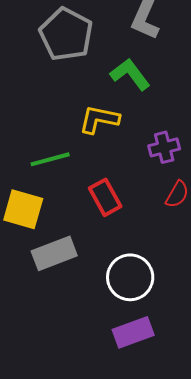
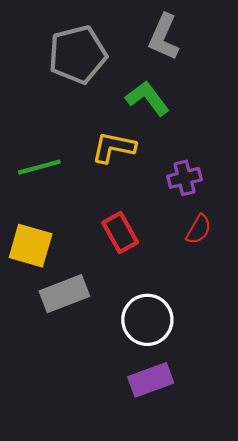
gray pentagon: (66, 34) -> (78, 55), turned 30
green line: (50, 159) -> (39, 167), moved

